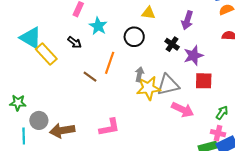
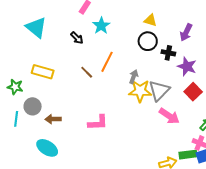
black circle: (134, 37) -> (148, 41), moved
black cross: (172, 44) -> (168, 53), turned -32
yellow rectangle: (46, 54) -> (43, 72), moved, turned -40
purple star: (193, 56) -> (187, 66), turned 30
red square: (204, 81) -> (193, 92), turned 36
gray triangle: (168, 85) -> (159, 91), turned -40
brown arrow: (62, 131) -> (53, 119), size x0.7

